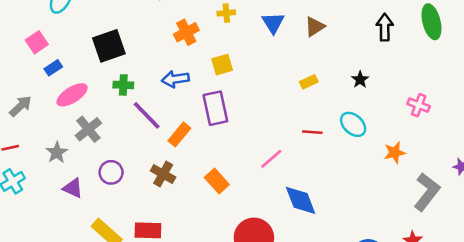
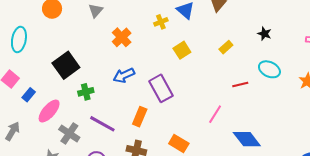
yellow cross: (226, 13) -> (161, 22), moved
yellow square: (222, 65) -> (182, 50), moved
purple line: (147, 115) -> (102, 124), moved

